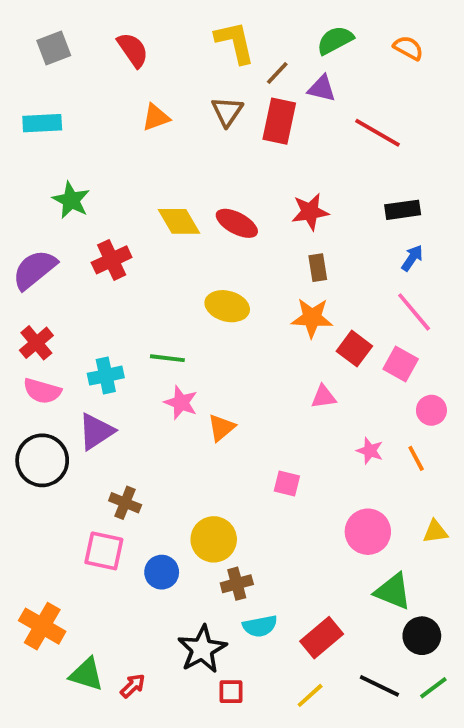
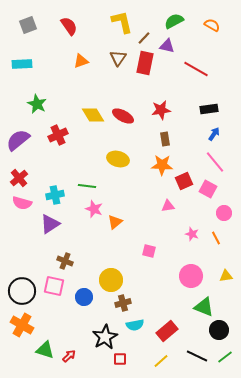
red square: (354, 349) -> (184, 181), turned 30
black circle: (42, 460) -> (22, 291), moved

